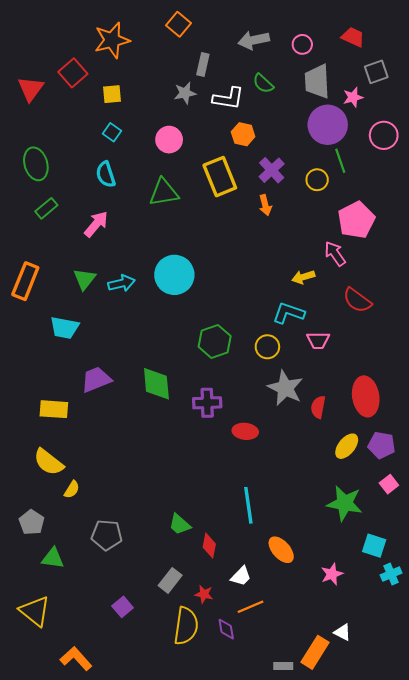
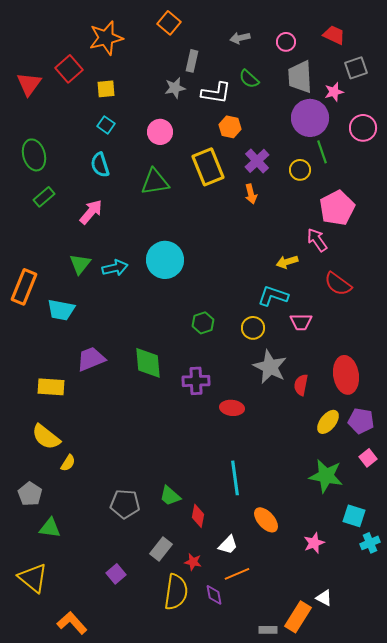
gray arrow: (254, 40) -> (240, 38), size x0.7
orange rectangle: (25, 281) -> (24, 287), moved
green hexagon: (215, 341) -> (203, 323), size x0.7
gray pentagon: (107, 535) -> (125, 504), moved

